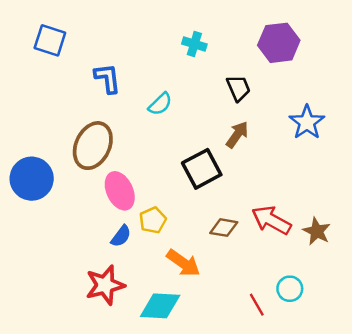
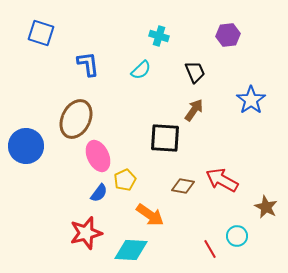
purple hexagon: (279, 43) -> (228, 35), size x0.7
cyan semicircle: (160, 104) -> (141, 70), moved
black square: (202, 169) -> (165, 138), turned 32
brown star: (317, 231) -> (266, 207), moved

